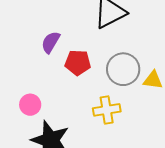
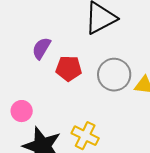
yellow cross: (107, 110) -> (85, 136), moved, turned 36

